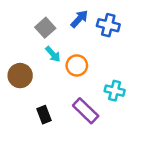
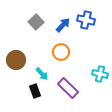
blue arrow: (79, 19) -> (63, 25), moved
cyan arrow: (53, 54) -> (42, 74), moved
cyan cross: (115, 91) -> (100, 74), moved

